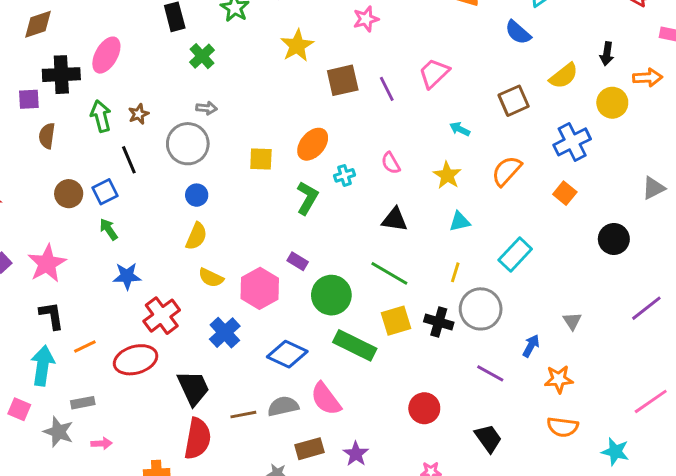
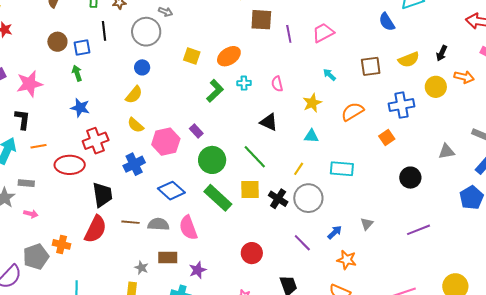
cyan rectangle: (515, 255) -> (342, 169), turned 35

